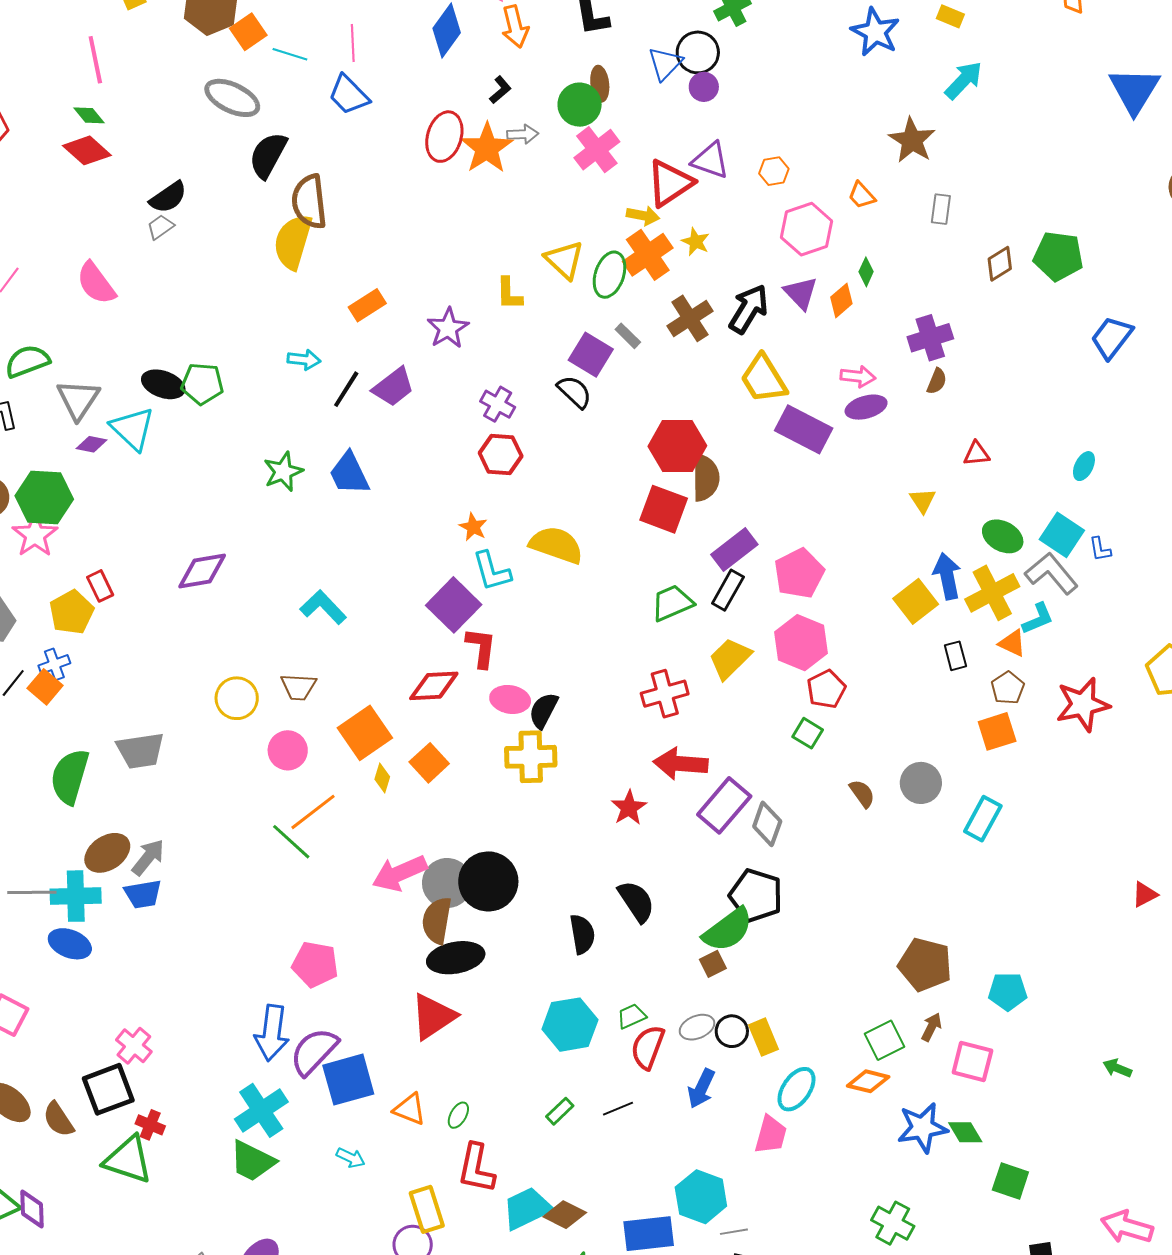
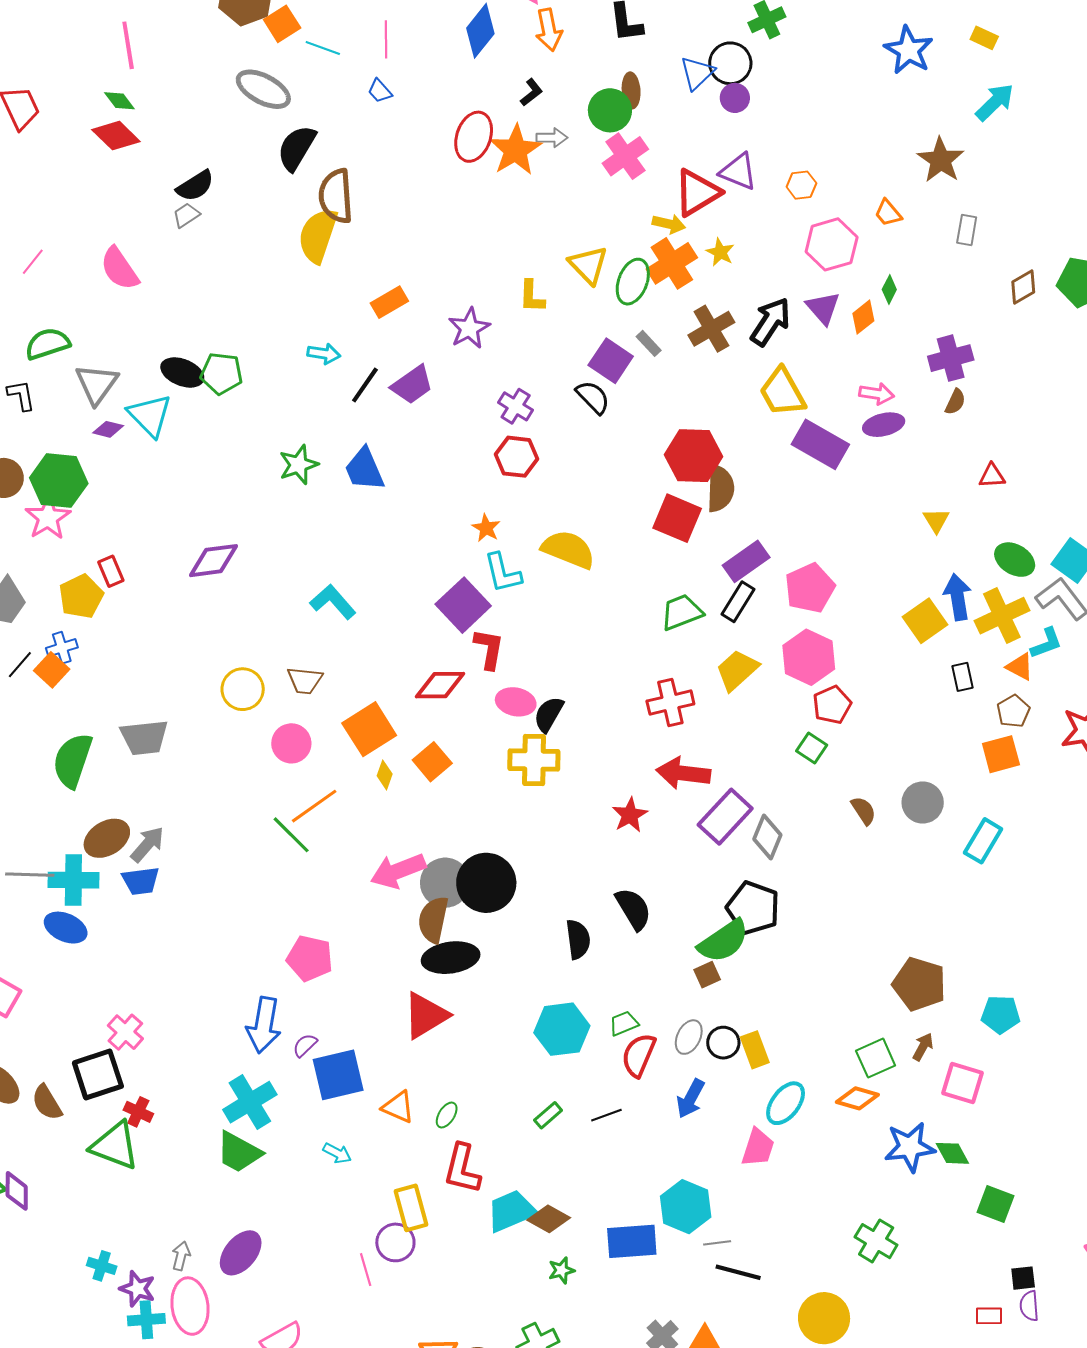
blue trapezoid: (349, 95) -> (380, 91), size x0.6
gray ellipse: (697, 1027) -> (689, 1037), turned -44
purple semicircle: (314, 1051) -> (305, 1045), size x0.5

